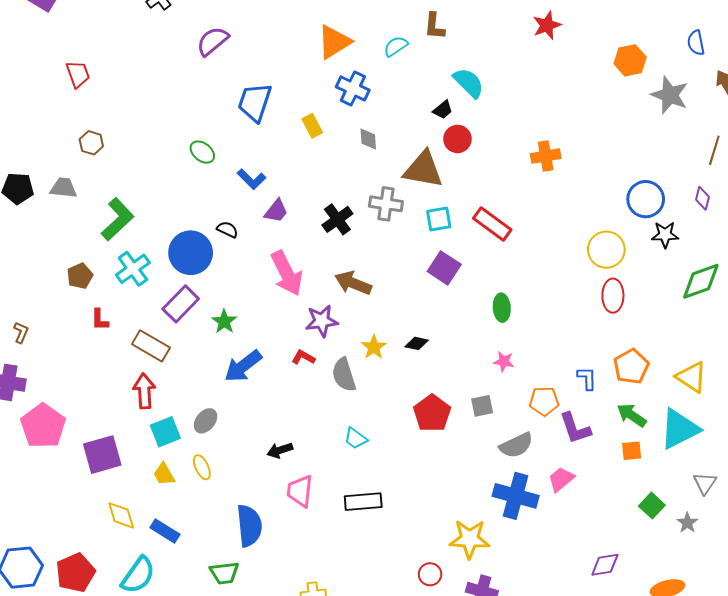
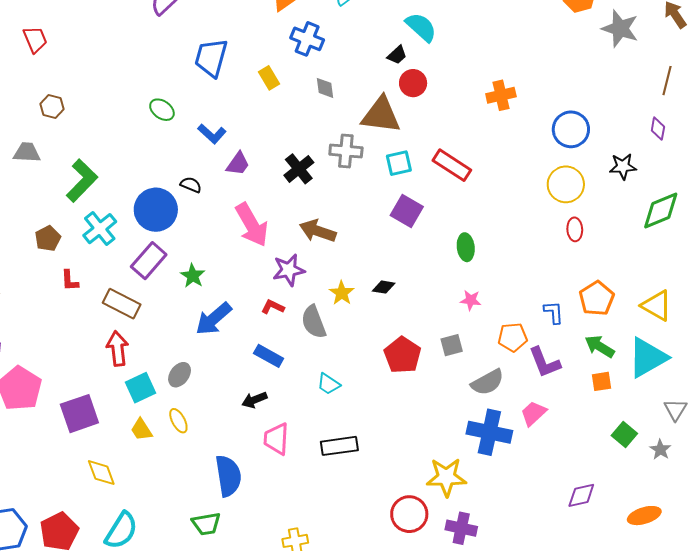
blue circle: (646, 199) -> (571, 129), moved
red ellipse: (613, 296) -> (575, 229), size x0.7
blue rectangle: (165, 531) -> (269, 356), moved
red circle: (430, 574) -> (409, 514), size x1.6

